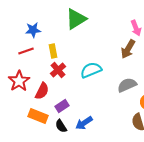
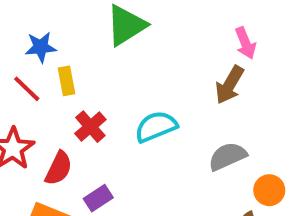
red line: (26, 51) -> (27, 89), turned 63
yellow rectangle: (53, 51) -> (67, 81), moved

